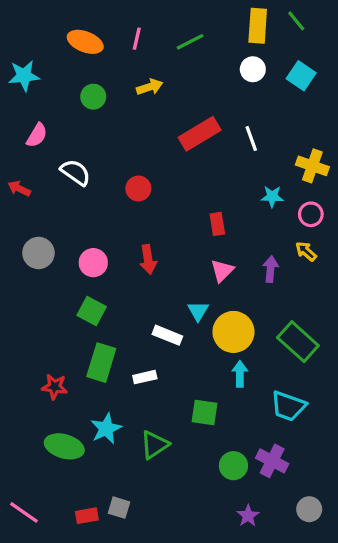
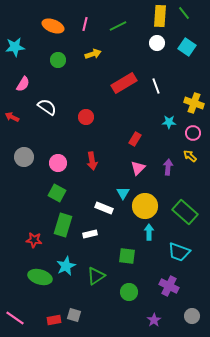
red rectangle: (217, 224) -> (135, 139), turned 40
green circle: (233, 466) -> (129, 292), moved

